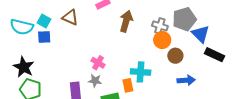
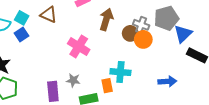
blue triangle: (201, 34) -> (183, 34), turned 30
blue square: (44, 37) -> (22, 34), turned -32
brown circle: (175, 56) -> (130, 33), moved
pink cross: (98, 63) -> (79, 47), moved, size x1.5

